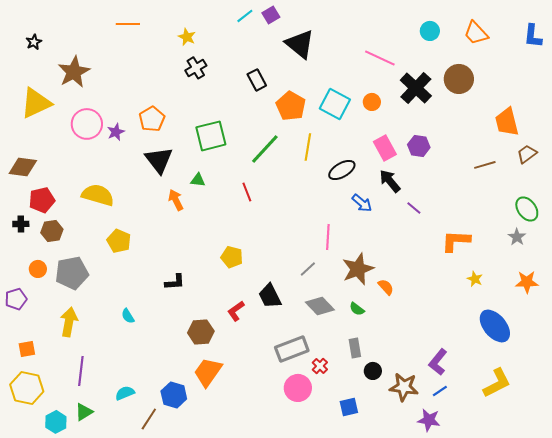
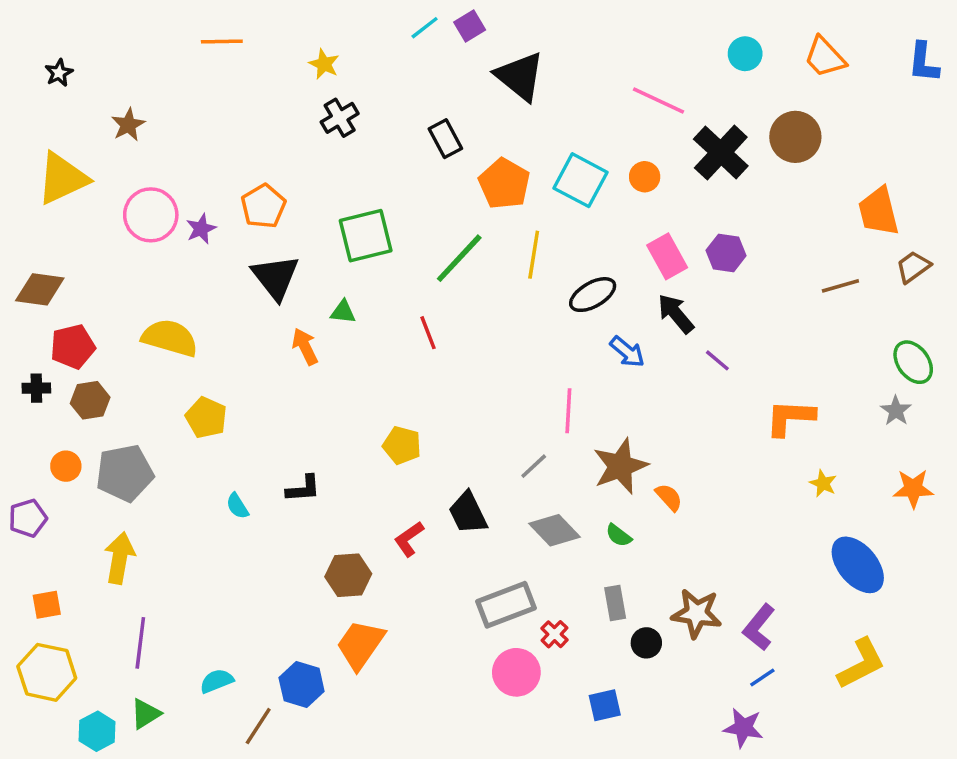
brown star: (74, 72) -> (128, 125), size x0.6
cyan semicircle: (128, 316) -> (237, 506), moved
brown star: (404, 387) -> (697, 613), moved

